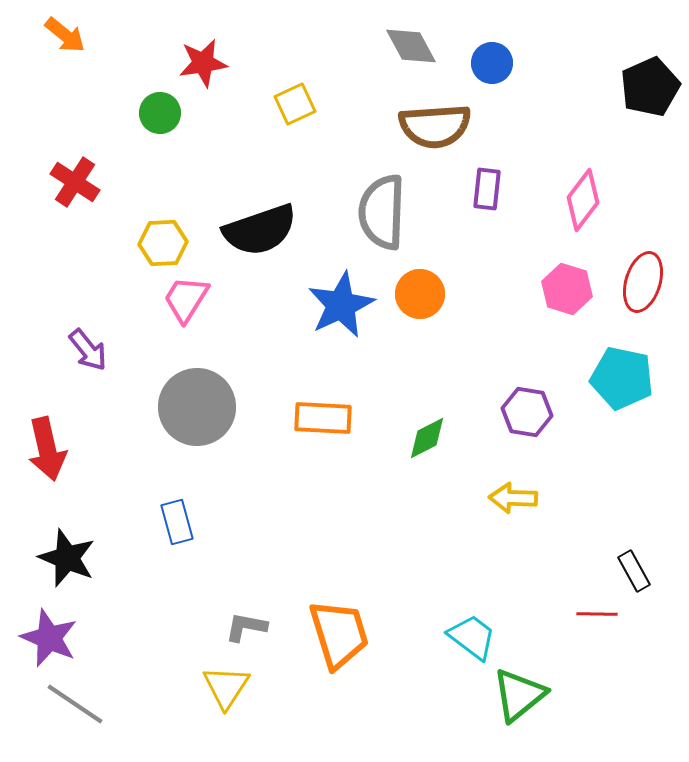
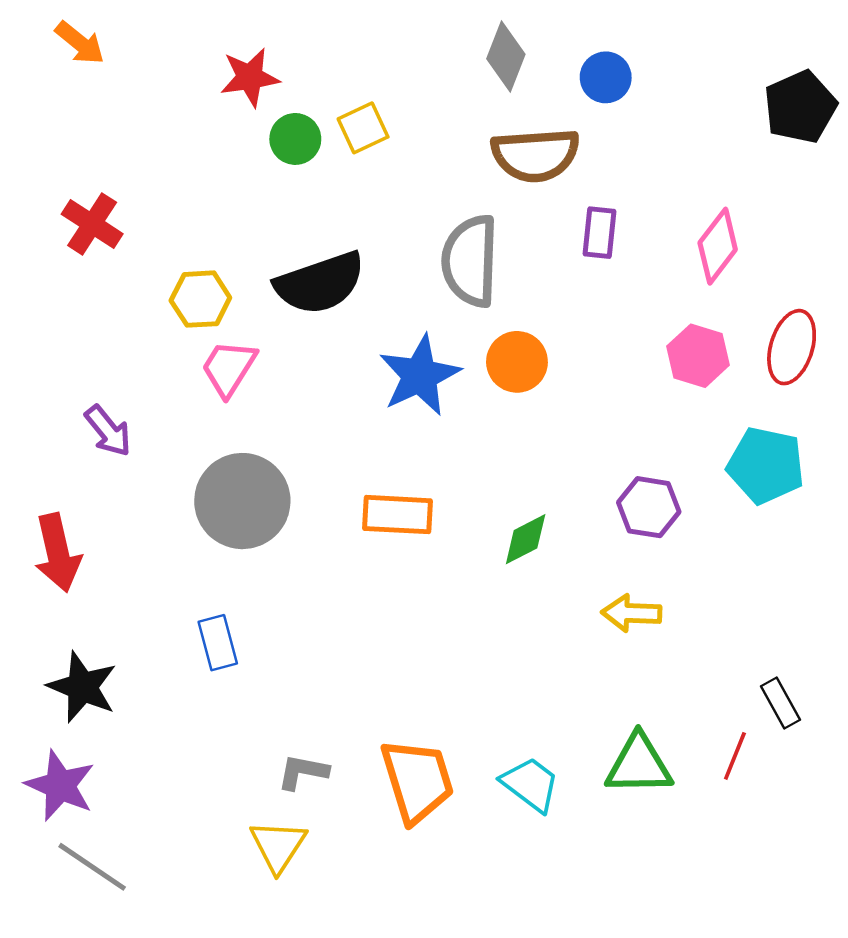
gray diamond: (411, 46) -> (506, 56), turned 50
green circle: (160, 113) -> (295, 139), moved
red line: (597, 614) -> (735, 756), turned -69
cyan trapezoid: (472, 637) -> (531, 784), moved
green triangle: (519, 695) -> (639, 765), moved, turned 38

